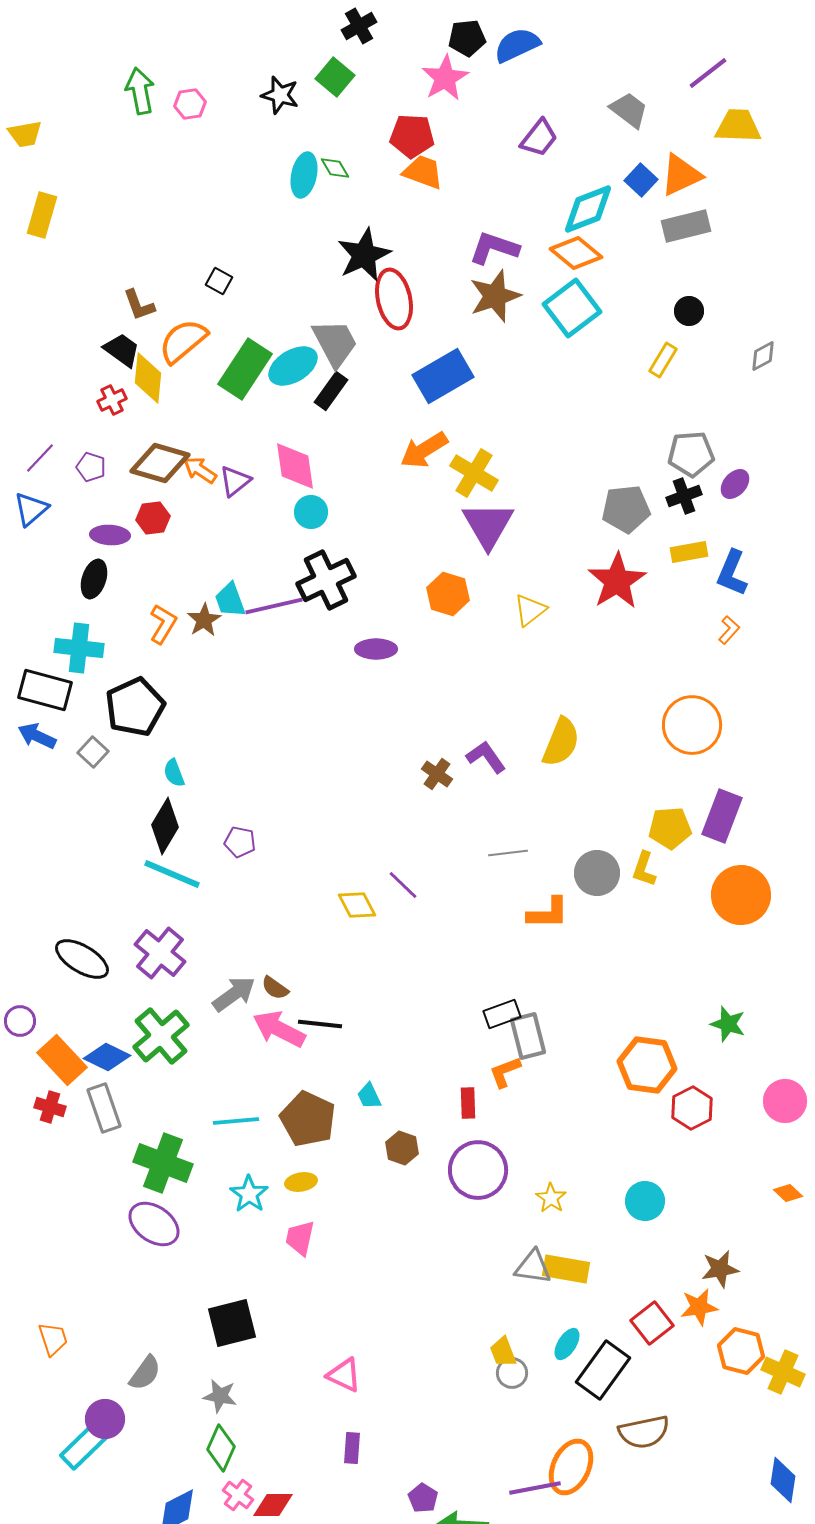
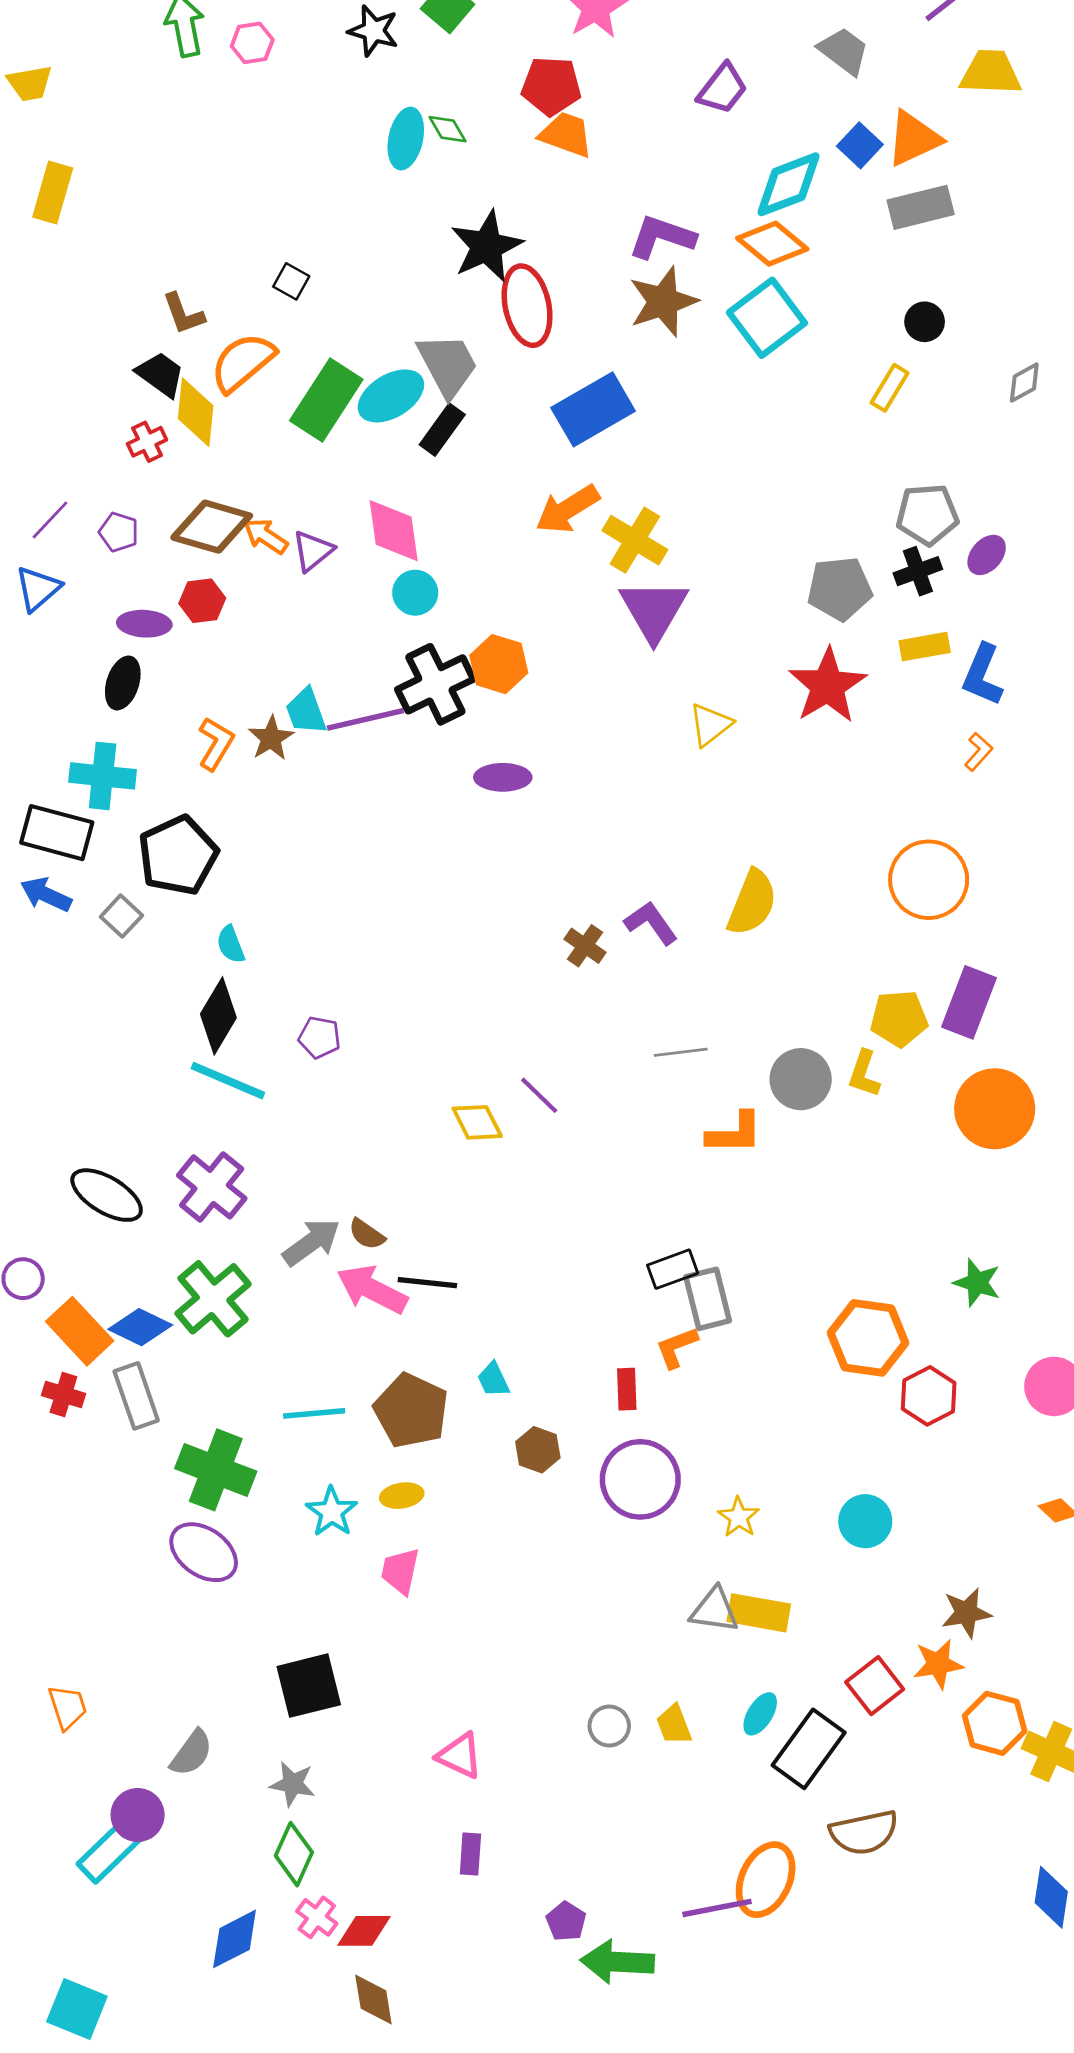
orange hexagon: (448, 594) -> (499, 664), moved
gray circle: (512, 1373) -> (609, 1726), moved

